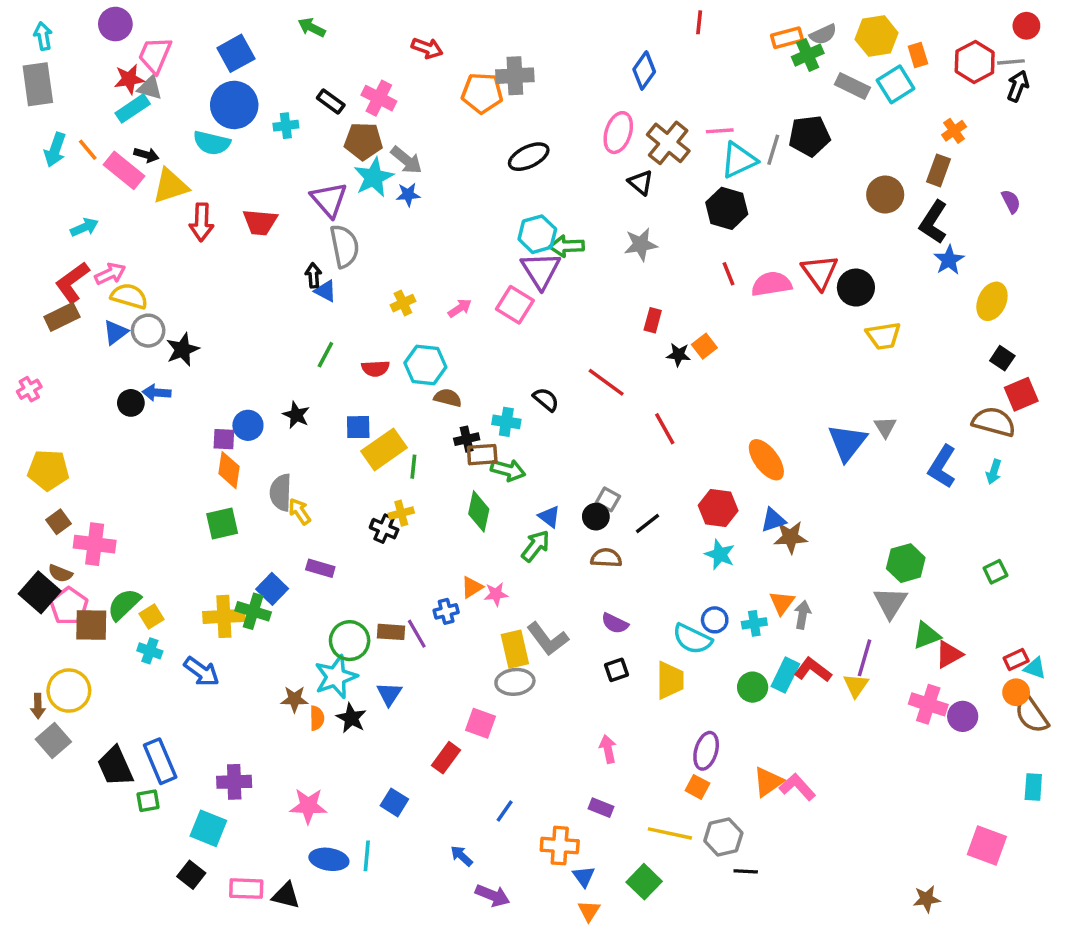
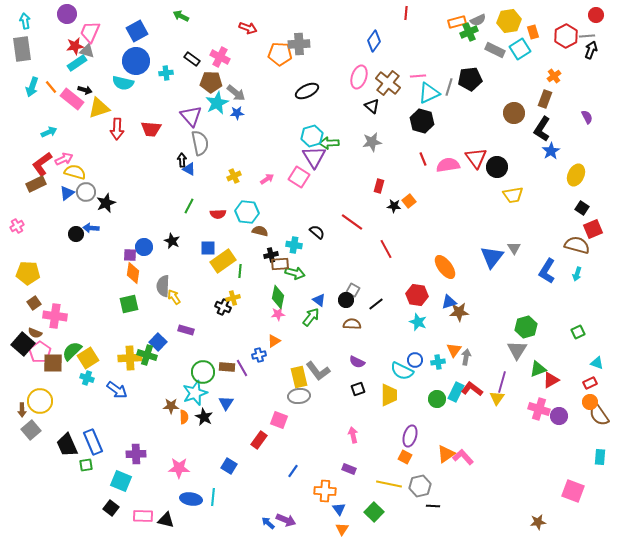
pink star: (496, 594) -> (278, 314), moved
yellow square: (152, 616) -> (88, 358), size x1.5
cyan triangle: (1035, 668) -> (597, 363), moved
blue arrow: (462, 856) -> (268, 523), moved

